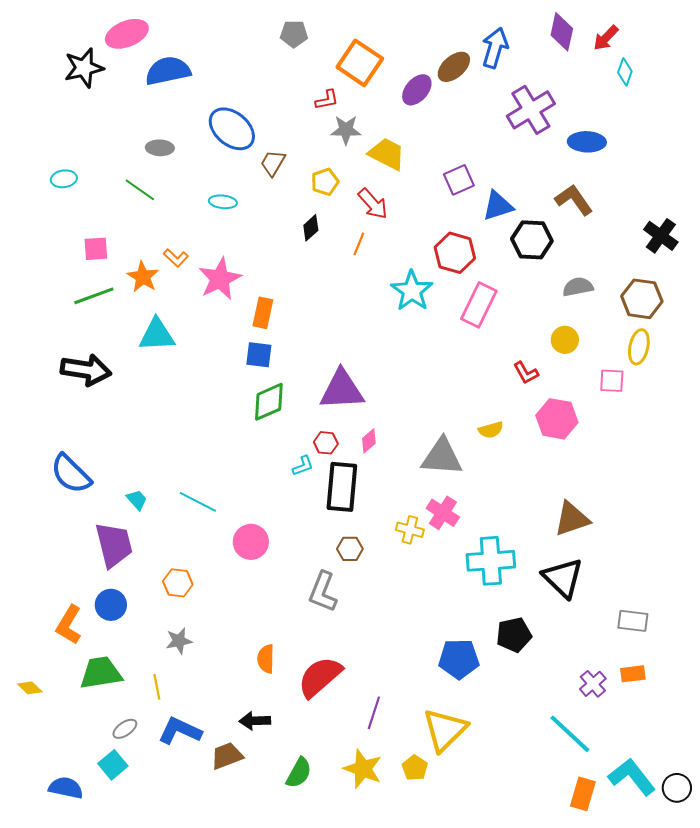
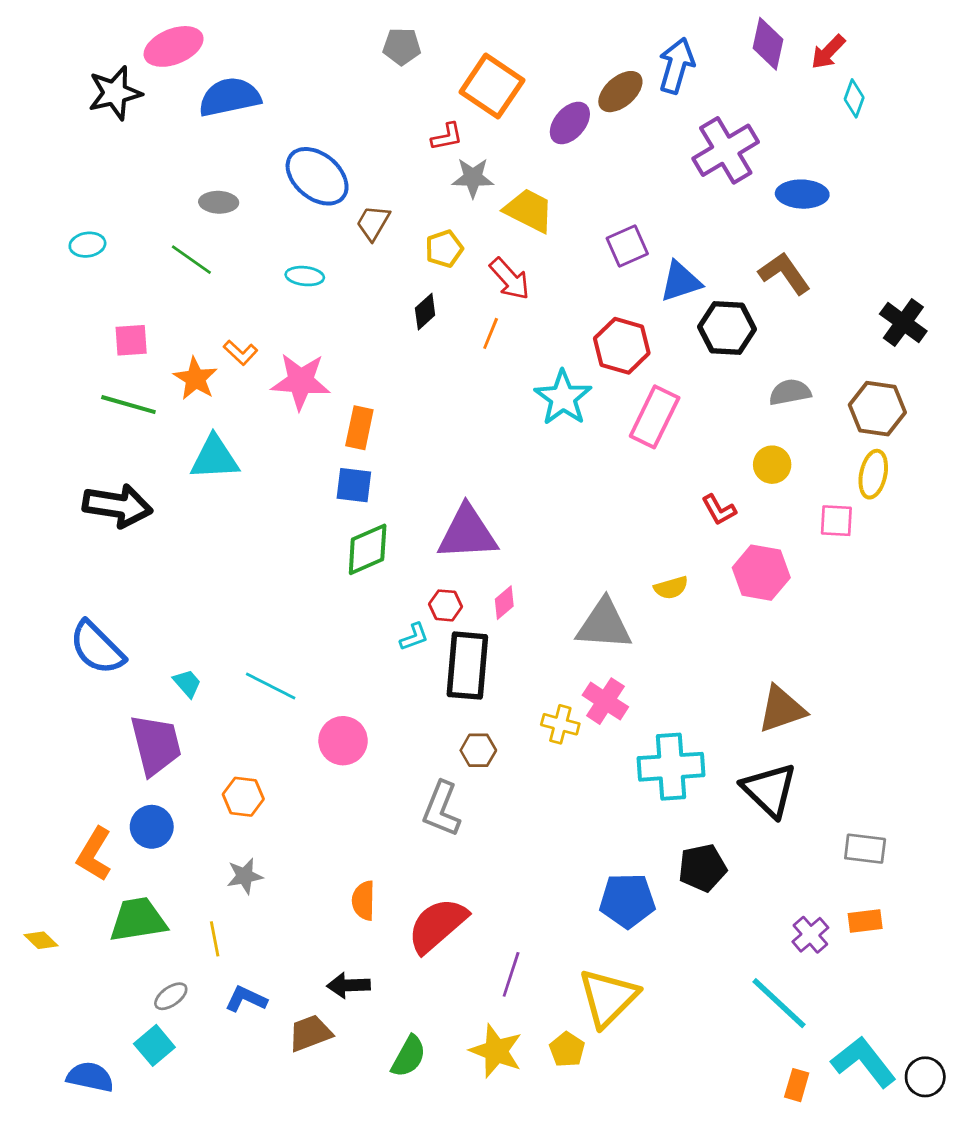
pink star: (220, 279) -> (301, 381), turned 30
green line: (94, 296) -> (128, 405), turned 36
blue L-shape: (180, 731) -> (246, 999), size x0.7
orange rectangle: (583, 794) -> (797, 1085), size x0.7

